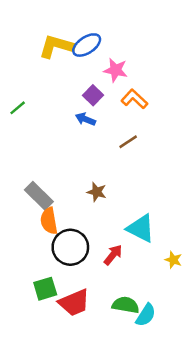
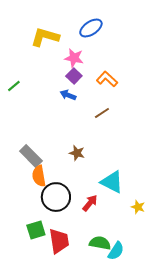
blue ellipse: (87, 45) -> (91, 28), moved
pink star: (116, 70) -> (74, 58), moved
red trapezoid: (74, 303) -> (59, 241), turned -76

